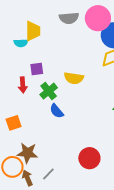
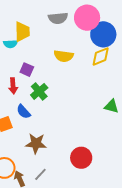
purple square: (37, 69) -> (27, 70), turned 32
yellow semicircle: (74, 78) -> (64, 56), moved
blue semicircle: (57, 111) -> (23, 112), moved
brown star: (27, 153) -> (36, 143), moved

